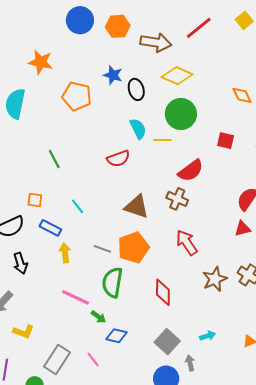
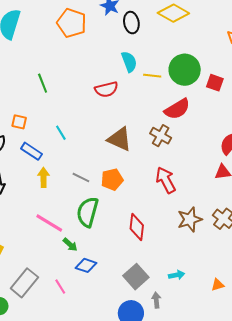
green circle: (181, 114) -> (185, 70), moved
orange pentagon: (133, 248) -> (112, 179), size x0.7

